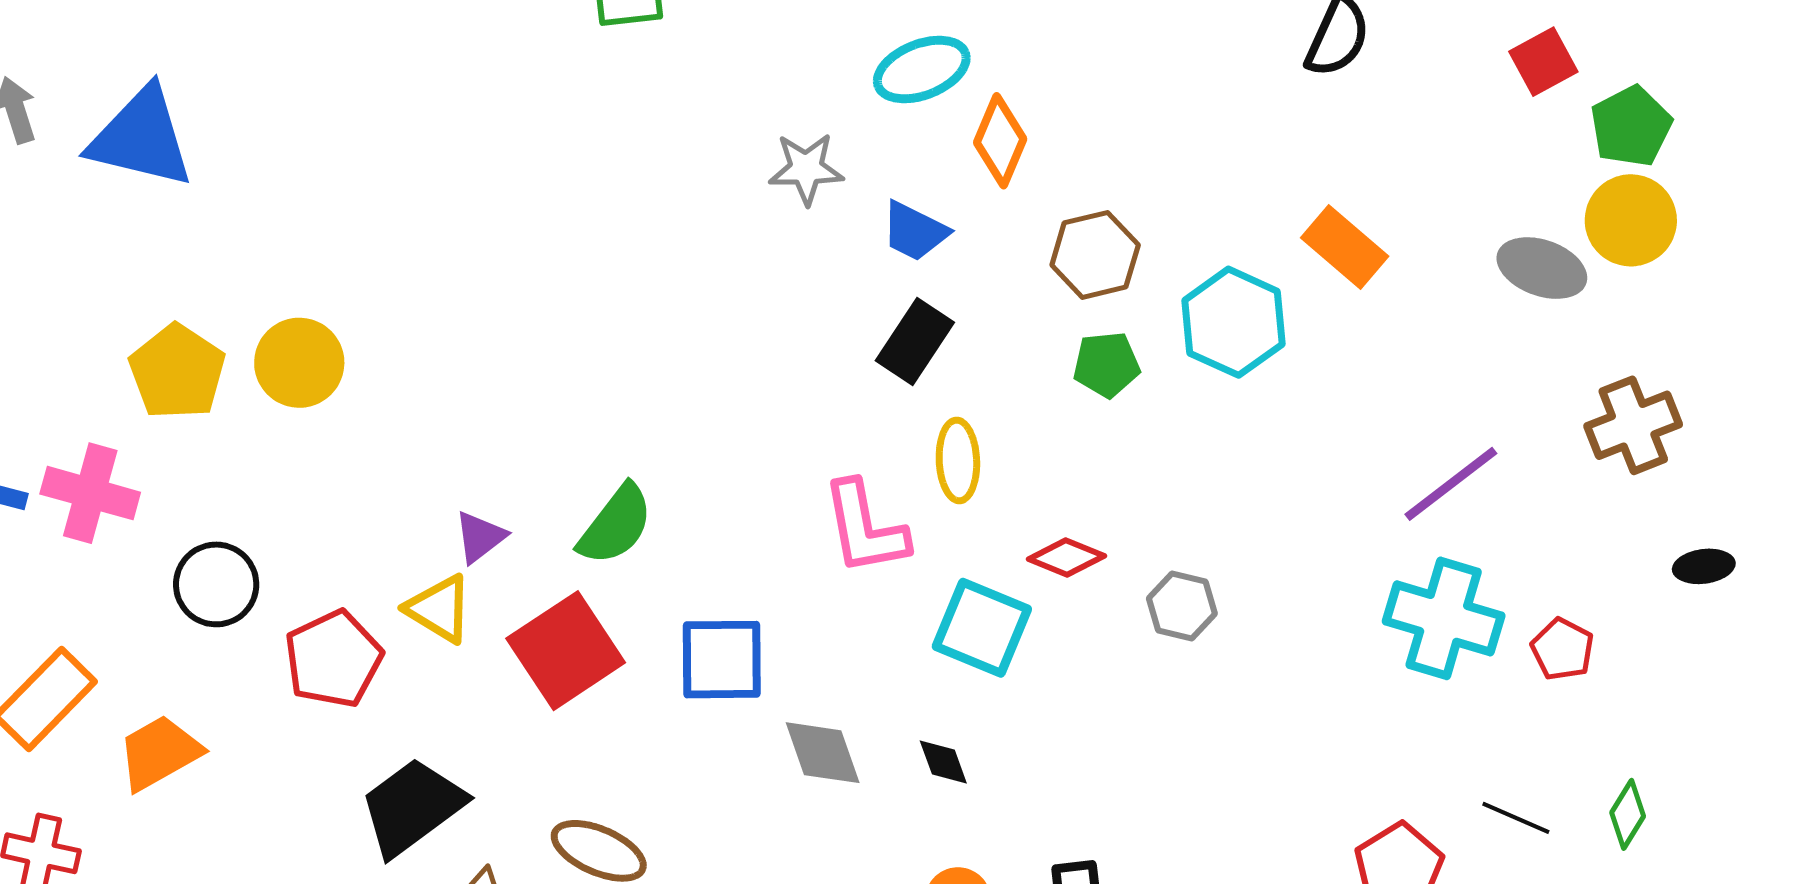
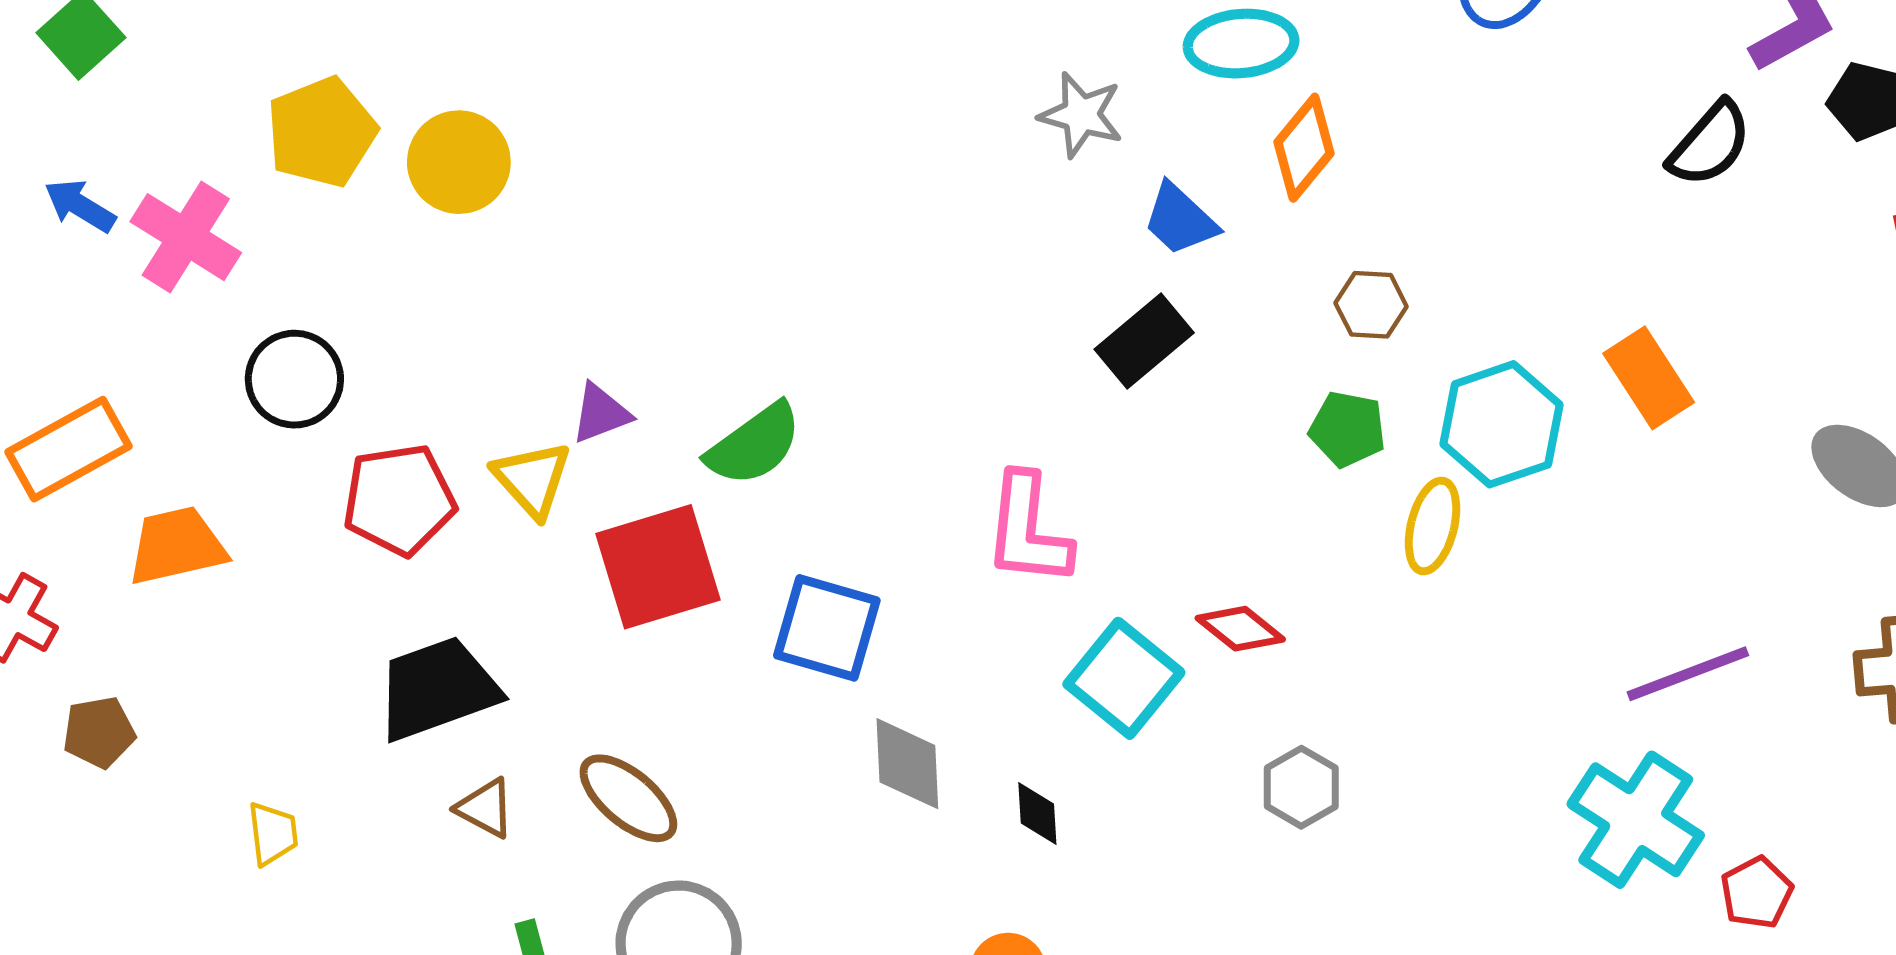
brown hexagon: (1095, 255) -> (1371, 305), size x0.7
yellow ellipse: (958, 460) -> (1432, 526), moved
gray hexagon: (1182, 606) -> (1301, 787), moved

